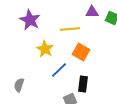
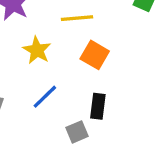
blue line: (59, 70) -> (45, 97), moved

